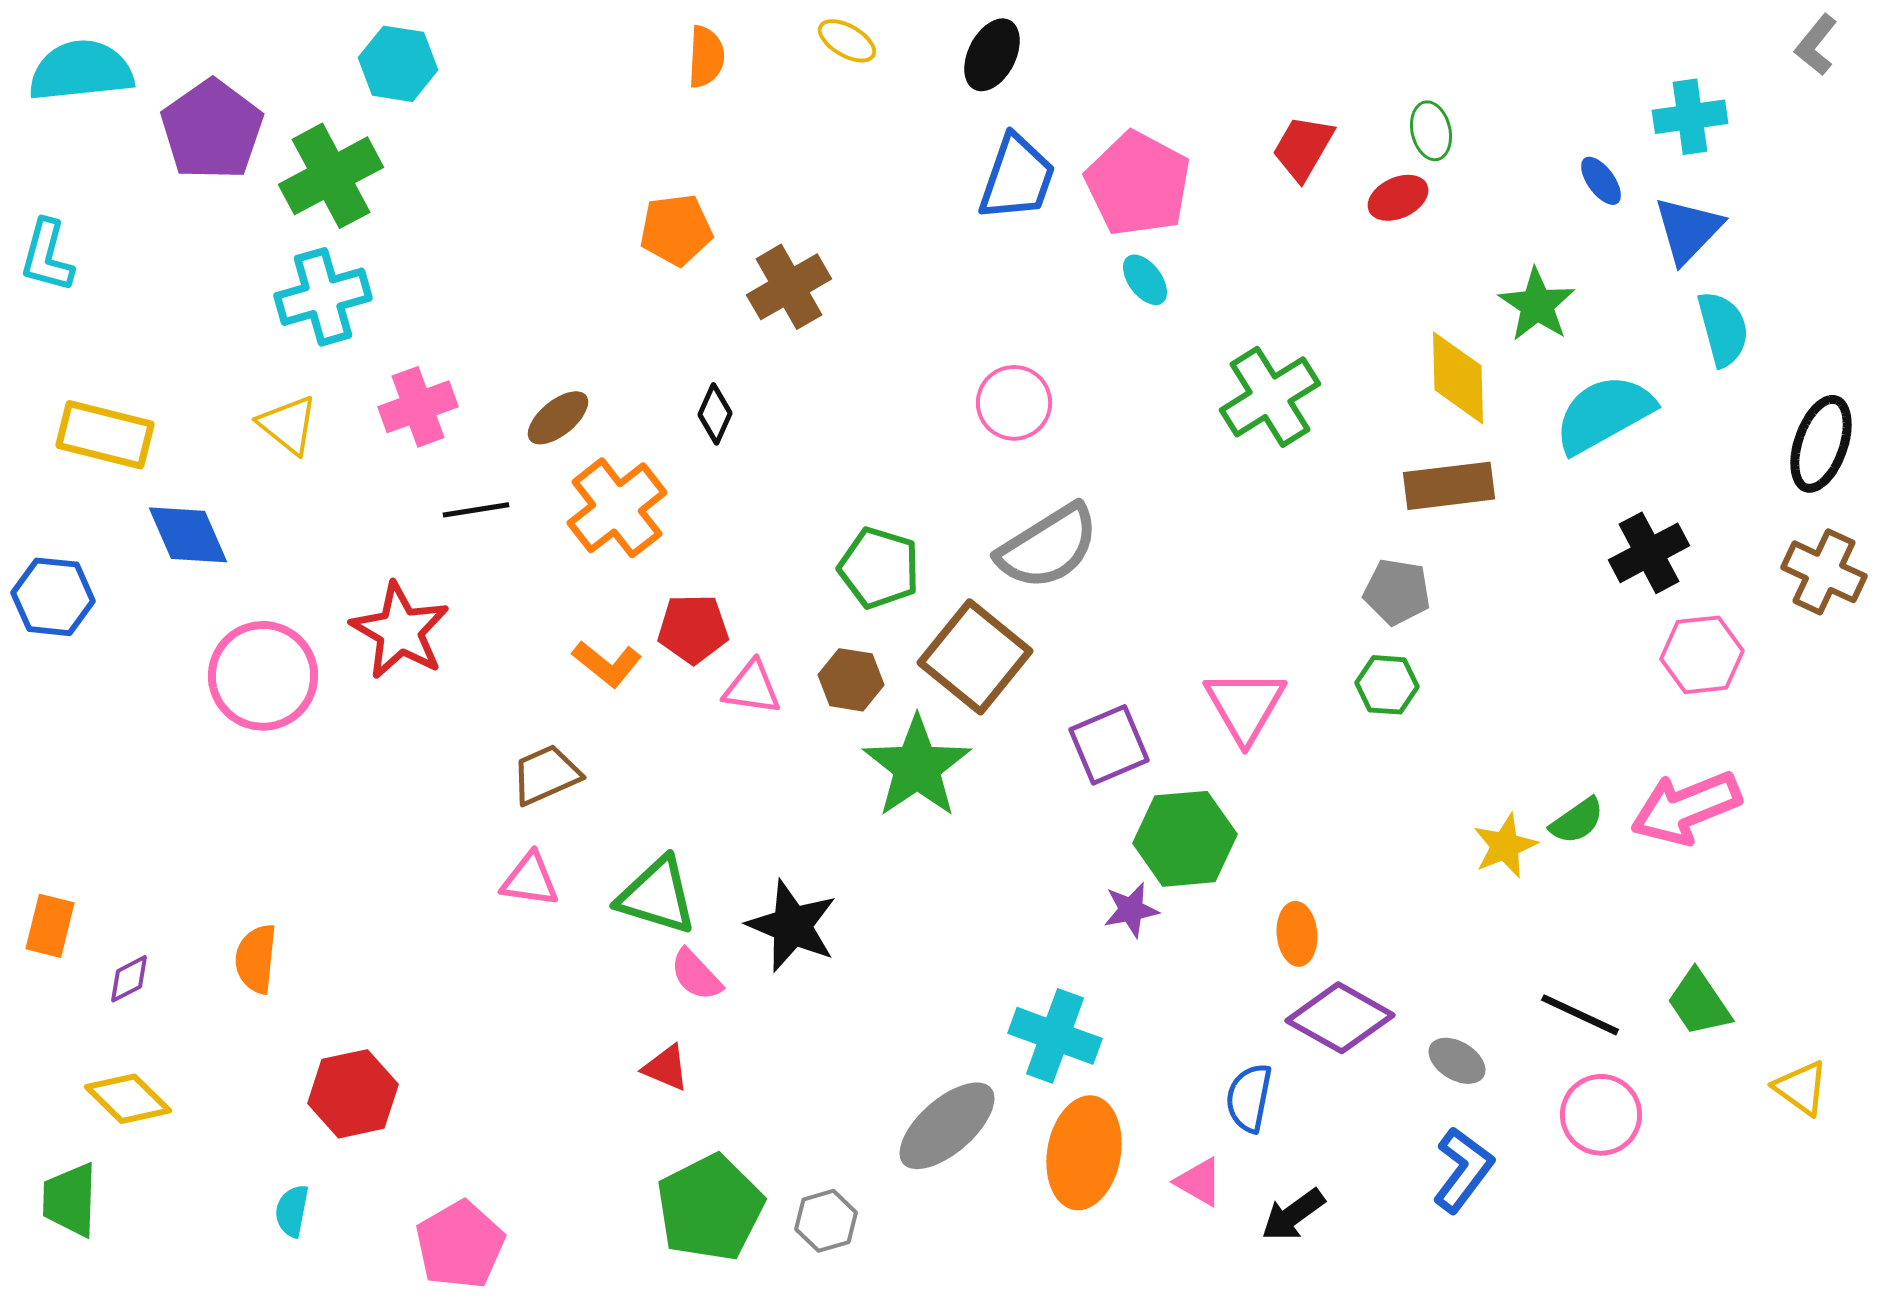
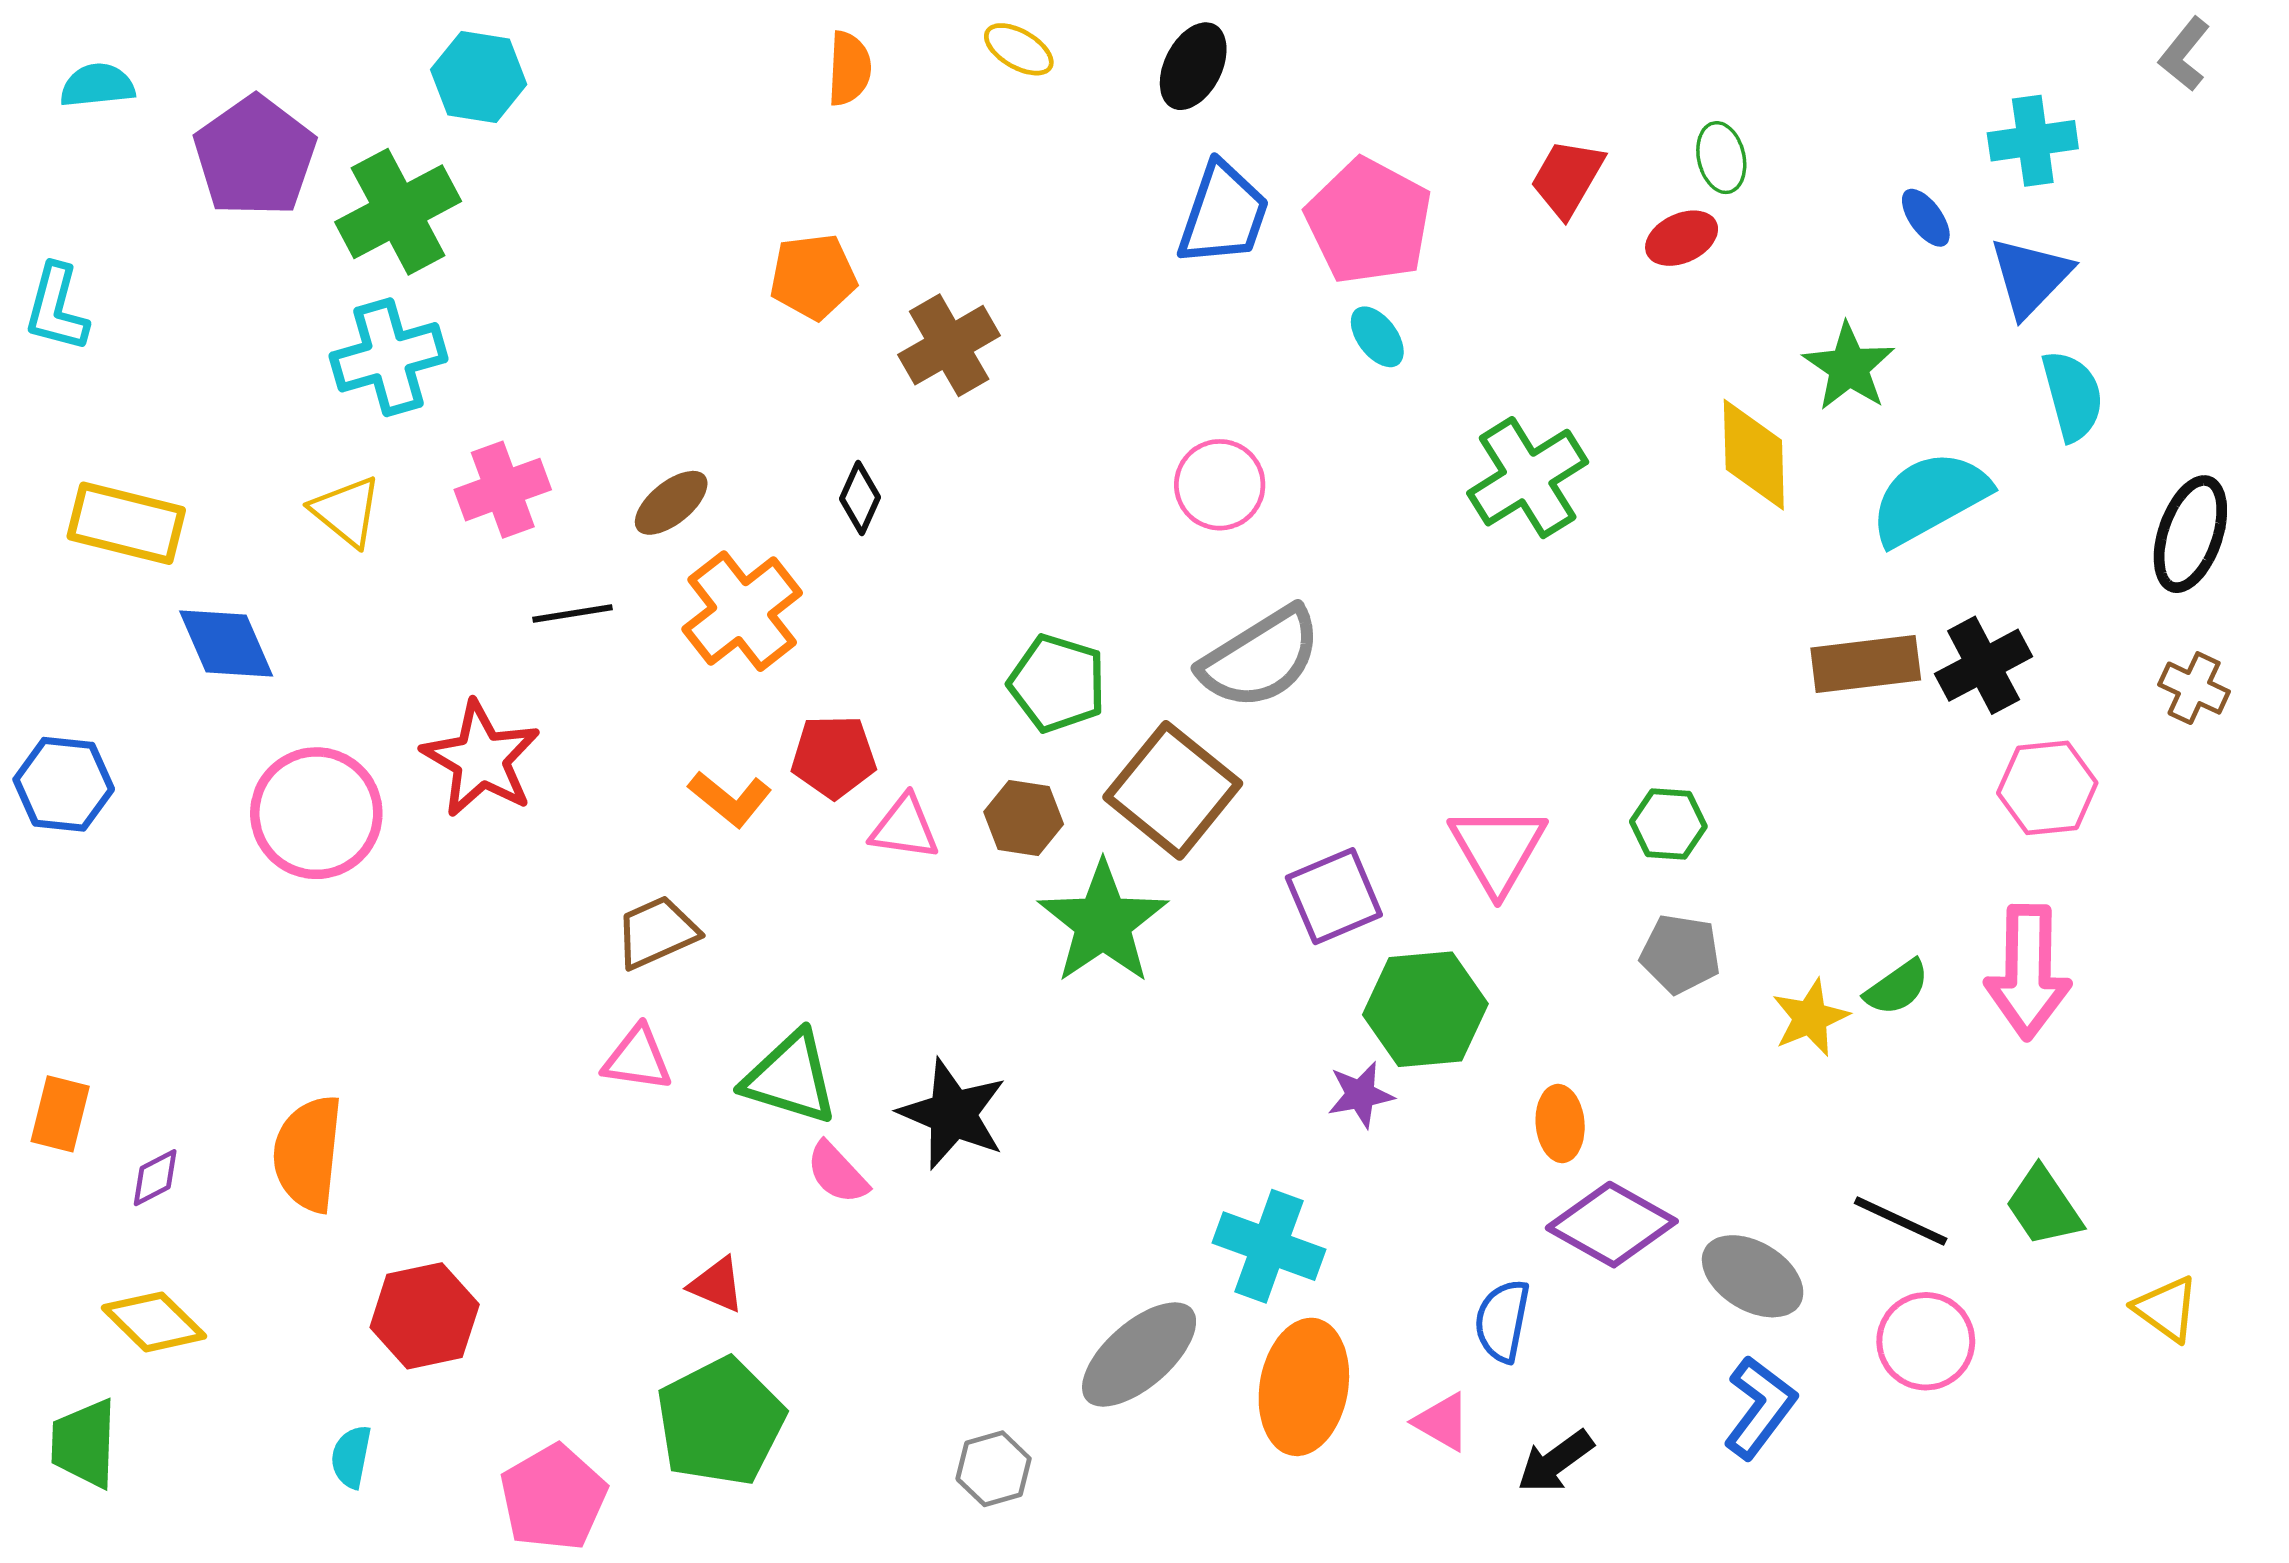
cyan semicircle: (81, 71) -> (97, 85), size x0.6
brown rectangle: (1449, 486) -> (1866, 664), moved
brown cross: (1824, 572) -> (2194, 688), size x0.7
gray pentagon: (1397, 592) -> (1680, 954), moved
blue hexagon: (53, 597) -> (64, 784), moved
pink arrow: (1686, 808) -> (2028, 972), turned -67
orange semicircle: (256, 959) -> (308, 1154), size x1.4
gray ellipse: (1457, 1061) -> (1753, 1276), size x1.5
red triangle: (666, 1068) -> (717, 1285), moved
green pentagon: (710, 1208) -> (720, 1422), moved

